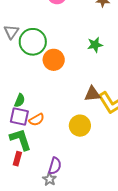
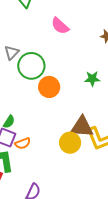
brown triangle: (92, 94) -> (82, 127), size x1.4
yellow circle: (80, 126) -> (70, 143), moved

